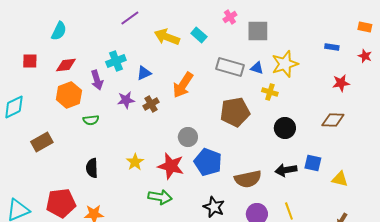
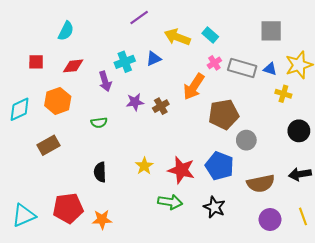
pink cross: (230, 17) -> (214, 63), moved
blue triangle: (144, 73) -> (154, 59), moved
orange hexagon: (69, 95) -> (58, 101), moved
brown pentagon: (235, 112) -> (224, 114), moved
gray circle: (188, 137) -> (246, 140), moved
black star: (214, 207) -> (214, 207), moved

